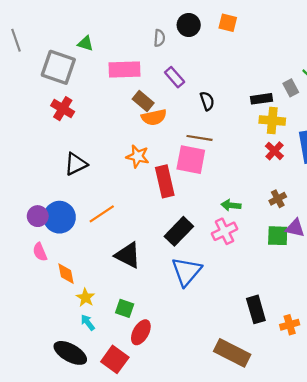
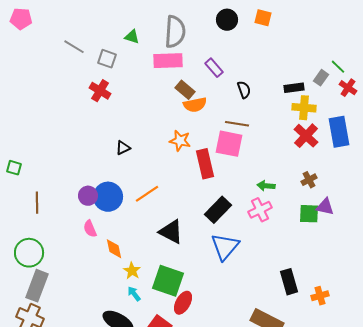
gray semicircle: (159, 38) -> (175, 32), moved, size x2.0
gray line: (16, 40) -> (74, 47), moved, turned -40
gray square: (58, 67) -> (107, 59), size x0.6
gray rectangle: (291, 88) -> (321, 78), turned 63
red cross: (63, 109) -> (100, 91), moved
red cross: (274, 151) -> (306, 136), size x1.4
black triangle: (76, 164) -> (123, 148), size x0.7
green square: (125, 308) -> (168, 281), size x1.8

